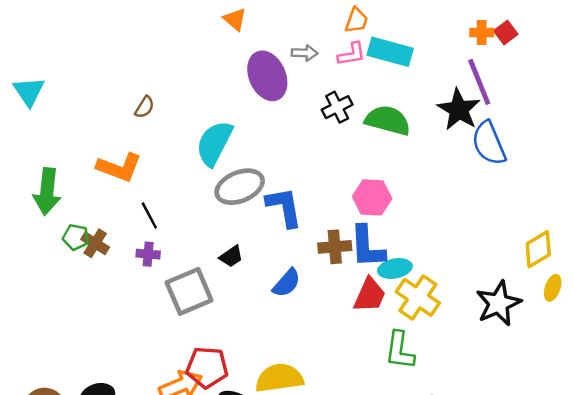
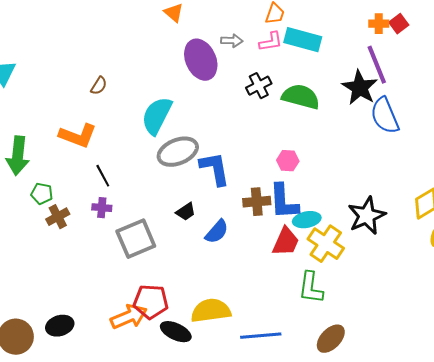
pink hexagon: (372, 197) -> (288, 161), size x0.7
brown cross: (95, 243) -> (58, 217), moved, turned 30
black trapezoid: (231, 256) -> (186, 212), moved
black star: (498, 303) -> (367, 216), moved

